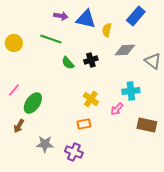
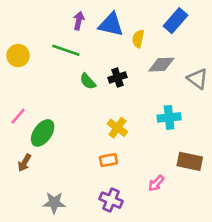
purple arrow: (61, 16) -> (79, 21), turned -88
pink arrow: (117, 109) -> (156, 183), moved
gray star: (45, 144) -> (54, 203), moved
purple cross: (74, 152) -> (111, 200), moved

